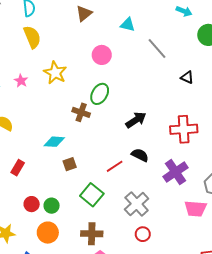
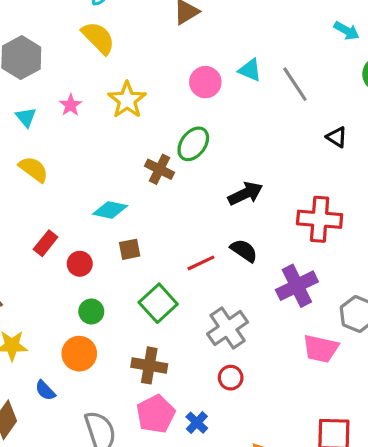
cyan triangle: (128, 25) -> (250, 70), moved
yellow semicircle: (32, 37) -> (98, 38), turned -30
red circle: (32, 204) -> (80, 264), moved

